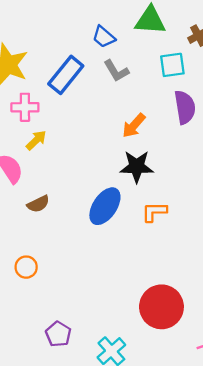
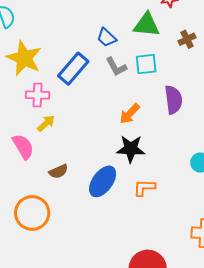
cyan square: (172, 65) -> (146, 64), moved
brown semicircle: (38, 204) -> (58, 171), moved
orange circle: (26, 267) -> (32, 213), moved, size x1.8

